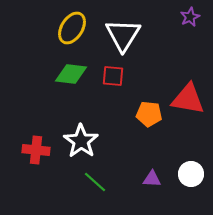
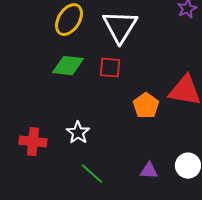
orange pentagon: (149, 114) -> (146, 106), turned 30
white star: (81, 141) -> (78, 133), size x0.7

